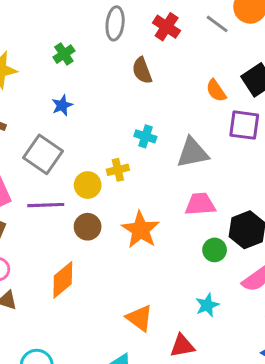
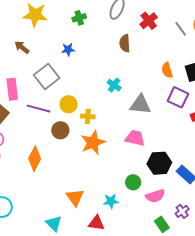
yellow cross: (118, 170) -> (88, 116), moved
green circle: (215, 250) -> (133, 182), moved
orange diamond: (63, 280) -> (35, 159), turned -40
cyan star: (207, 305) -> (111, 201), moved

